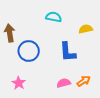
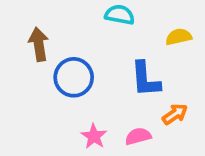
orange arrow: (84, 81) -> (175, 114), moved
pink star: (19, 83) -> (94, 136), moved

